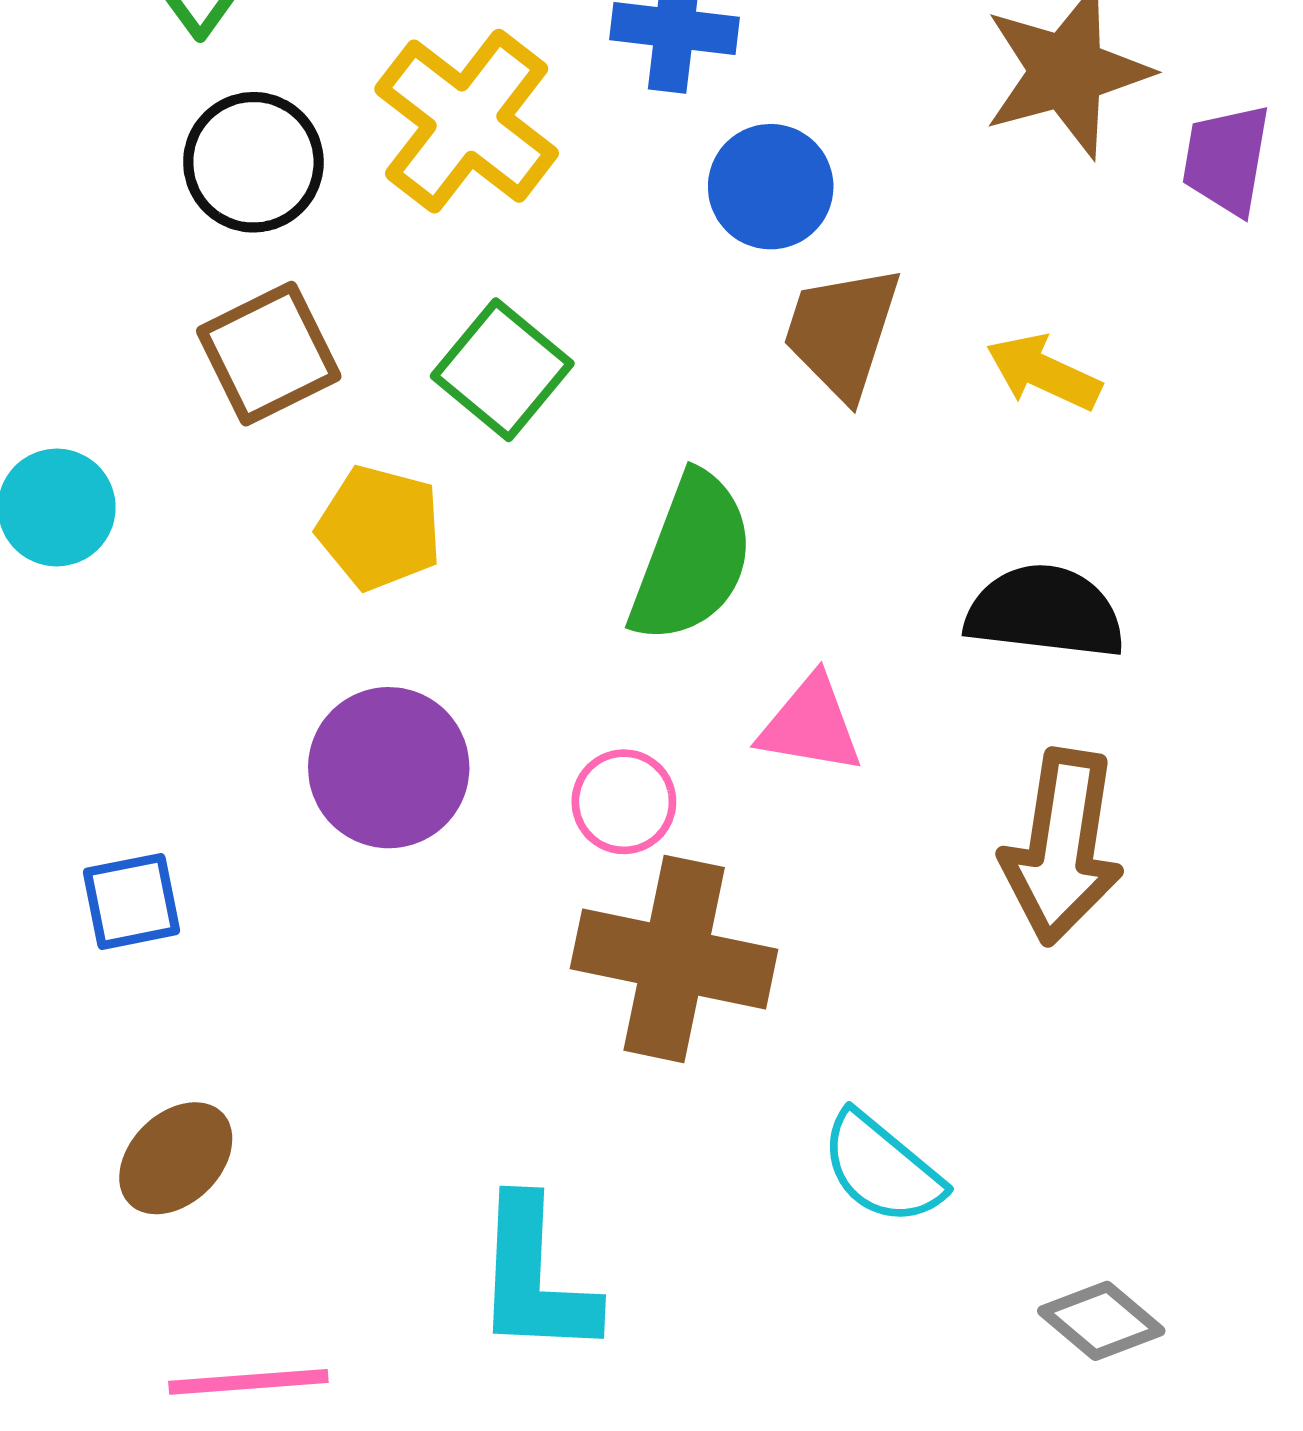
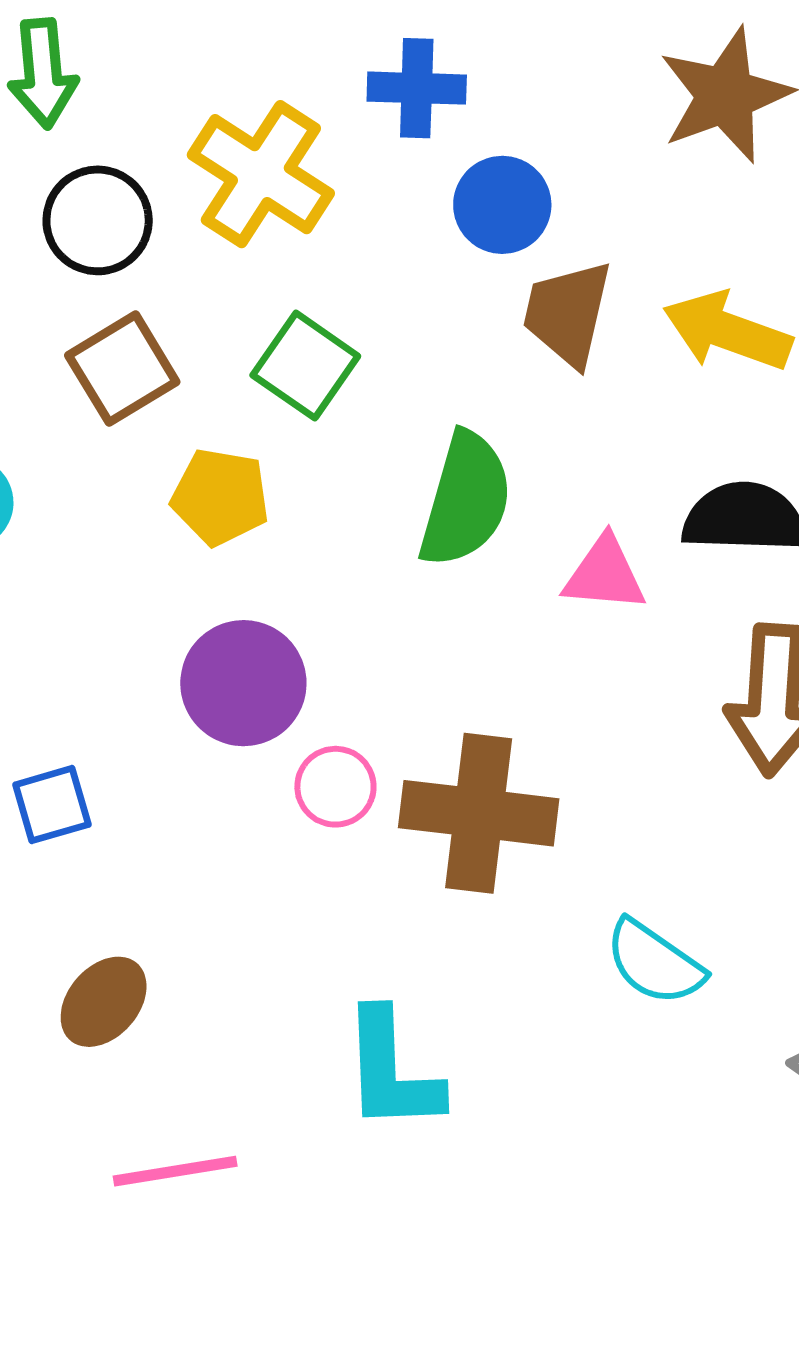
yellow arrow: (1043, 372) -> (727, 331), size x1.4
pink triangle: (811, 725) -> (605, 574), moved
pink circle: (624, 802) -> (335, 787), moved

